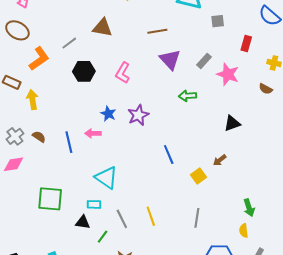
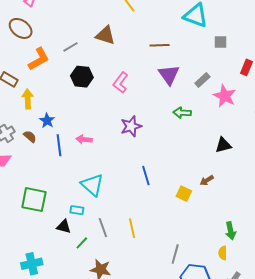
blue star: (108, 114) -> (47, 121), moved
blue line: (169, 154) -> (146, 176), moved
yellow square: (198, 176) -> (184, 194), turned -35
gray line: (197, 218) -> (175, 254), moved

